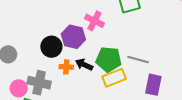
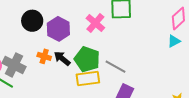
pink cross: (94, 21) -> (95, 23), moved
black circle: (51, 47) -> (32, 21), moved

